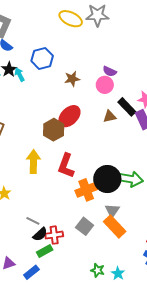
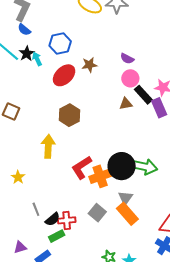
pink circle: (105, 85) -> (130, 78), moved
red ellipse: (69, 116) -> (64, 75), moved
red L-shape: (66, 166) -> (82, 167), moved, turned 35
gray line: (33, 221) -> (36, 209), moved, turned 40

